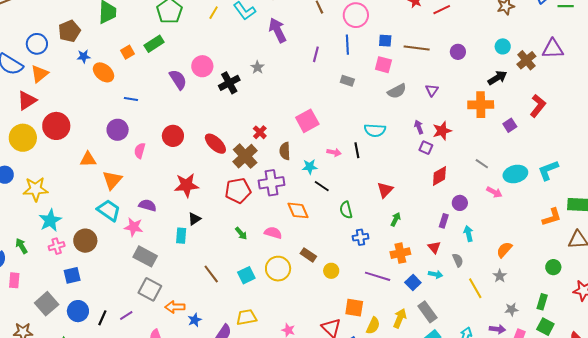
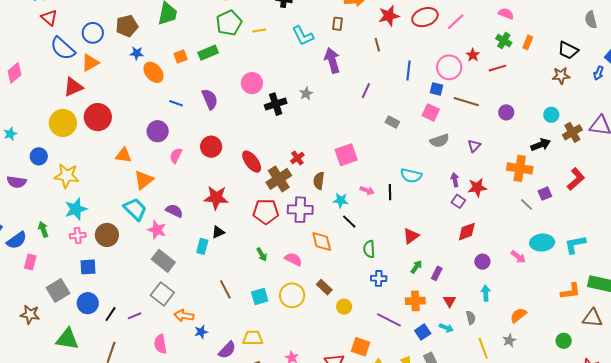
yellow line: (214, 13) -> (259, 31), moved, turned 40
pink circle: (356, 15) -> (449, 67), moved
blue line: (347, 45) -> (409, 71), moved
purple semicircle: (178, 80) -> (210, 99), moved
gray line: (482, 164) -> (526, 204), moved
purple rectangle: (444, 221) -> (437, 273), moved

